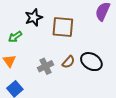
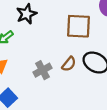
brown square: (63, 27) -> (78, 26), moved

